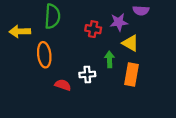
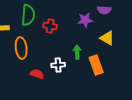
red cross: (93, 29) -> (50, 26), moved
yellow triangle: (130, 43) -> (107, 38), moved
orange rectangle: (132, 75) -> (96, 65), turned -30

